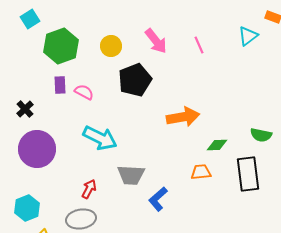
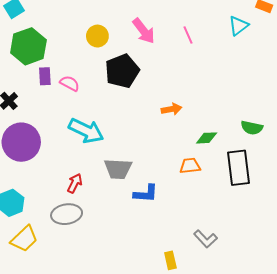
green hexagon: (61, 46) -> (28, 46), moved
orange arrow: (183, 117) -> (172, 109), size x0.6
blue L-shape: (158, 199) -> (146, 194), turned -135

